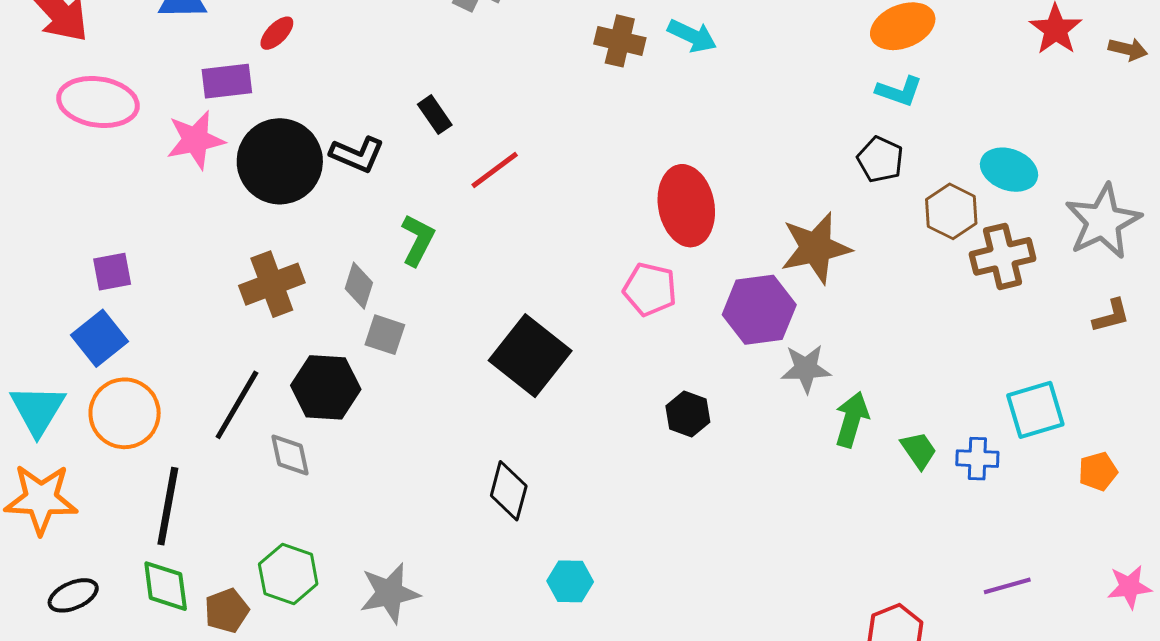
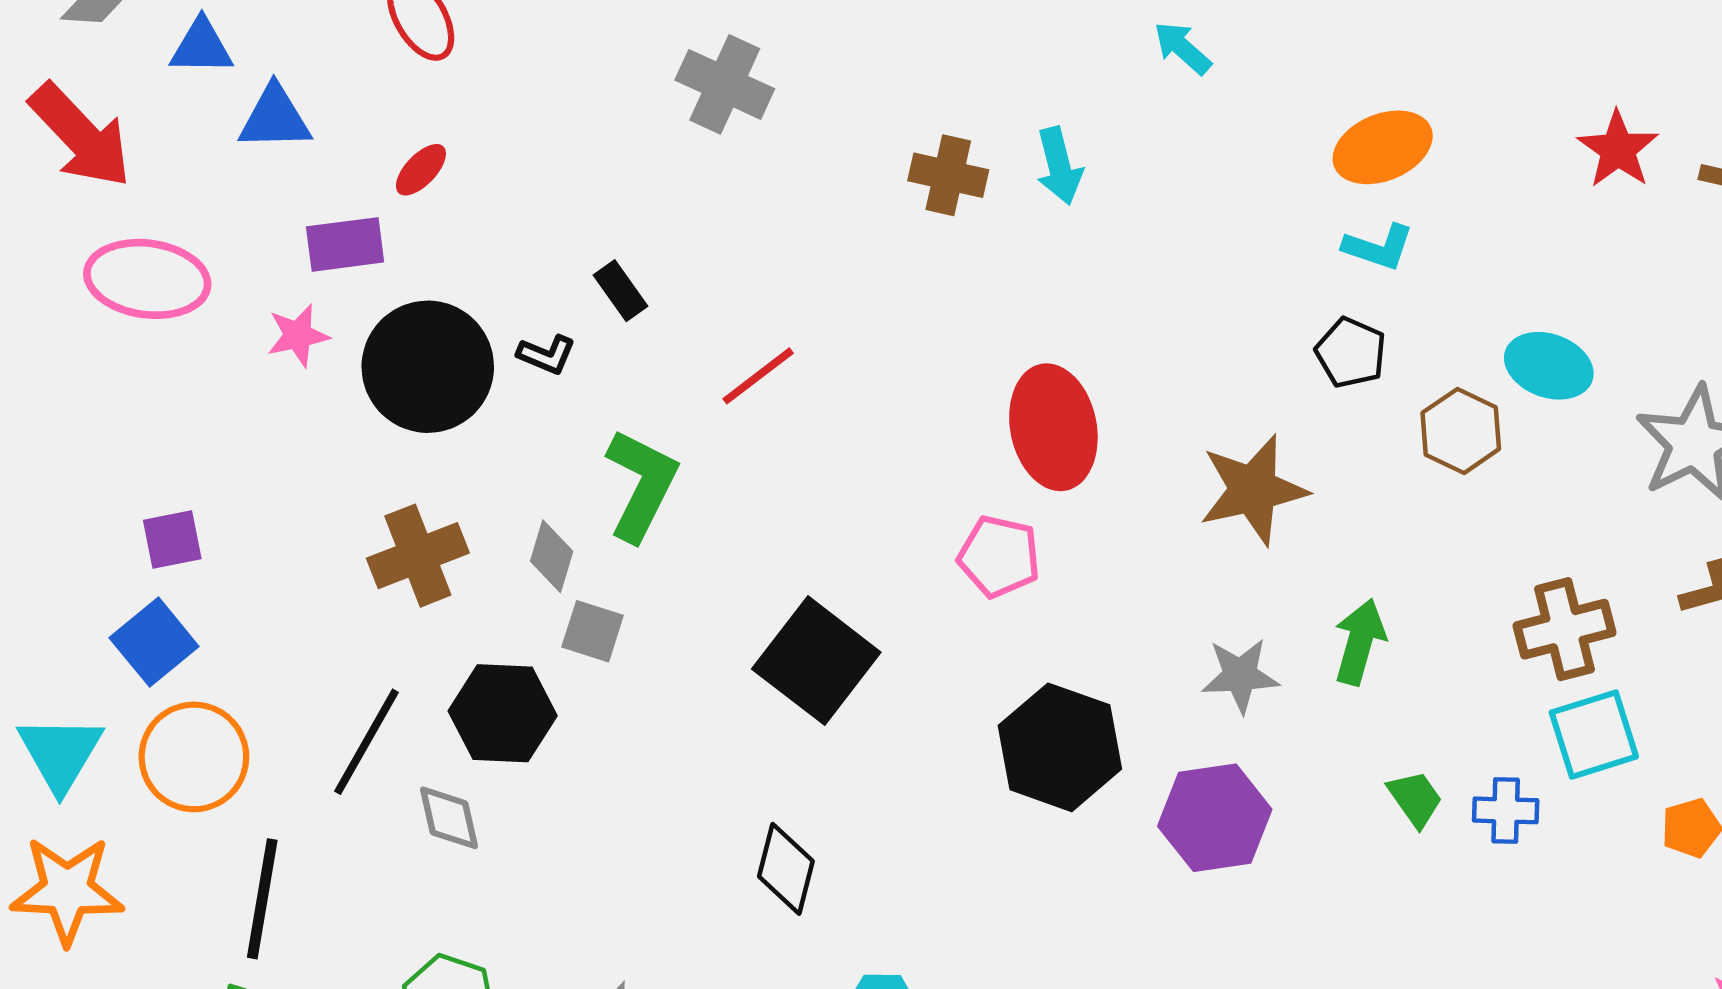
cyan arrow: (692, 36) -> (1059, 166), turned 51
black rectangle: (435, 115) -> (621, 291), moved
pink star: (196, 140) -> (298, 335), size x0.7
black L-shape: (357, 154) -> (547, 355), size x0.7
green L-shape: (418, 240) -> (641, 485), size x1.4
brown cross: (1003, 256) -> (1564, 629), moved
purple hexagon: (759, 310) -> (1215, 818), moved
black hexagon: (688, 414) -> (1060, 747), size x1.8
green arrow: (852, 420) -> (1360, 642), moved

